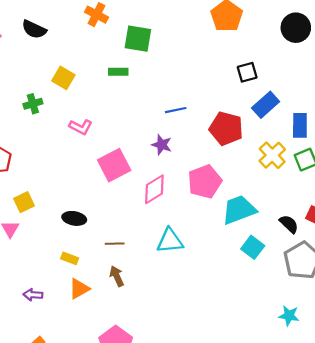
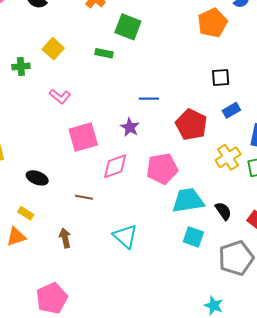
blue rectangle: (266, 105) -> (231, 110), size x0.7
black semicircle: (289, 224) -> (223, 211), moved
cyan triangle: (170, 241) -> (125, 236), moved, turned 36
brown line: (115, 244) -> (84, 197), moved
cyan square: (253, 247) -> (193, 237), turned -30
orange triangle: (79, 289) -> (16, 237), moved

